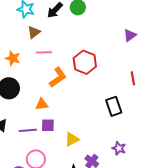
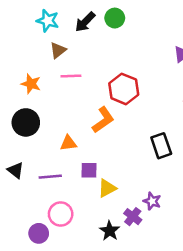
orange L-shape: (58, 77) -> (103, 120), moved
purple square: (48, 125) -> (89, 170), moved
purple star: (119, 148) -> (152, 201), moved

